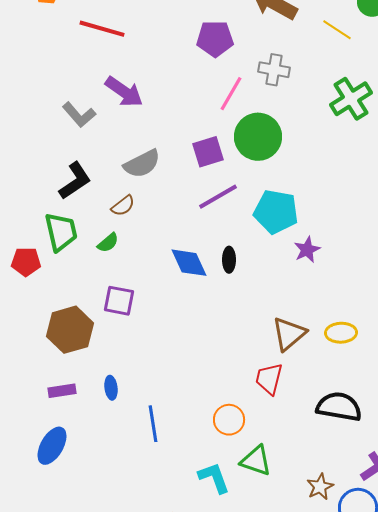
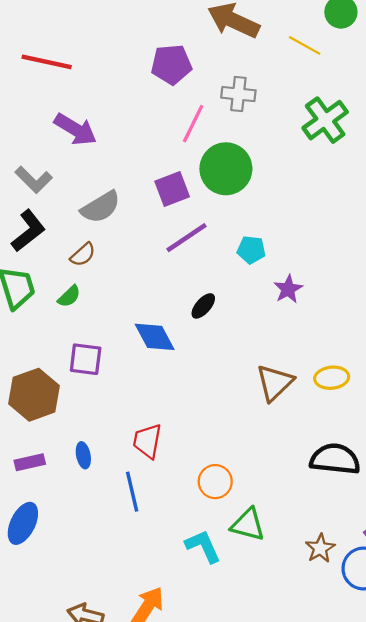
gray L-shape: (79, 115) -> (34, 180), moved
cyan pentagon: (276, 212) -> (251, 250), size x0.6
black ellipse: (229, 260) -> (203, 306), turned 45
blue diamond: (189, 263) -> (155, 337), moved
red trapezoid: (269, 379) -> (147, 441), moved

